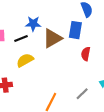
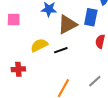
black line: (21, 39) -> (61, 50), moved

